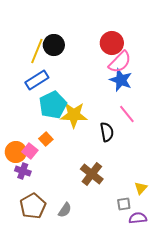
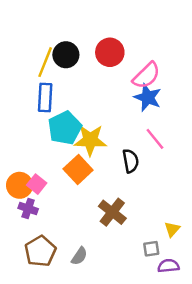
red circle: (112, 43) -> (110, 52), moved
blue rectangle: (37, 80) -> (45, 97), turned -55
orange square: (46, 139) -> (78, 169), moved, size x1.6

